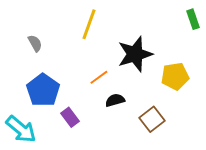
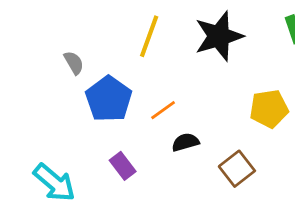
black star: (135, 54) -> (219, 36), moved
blue pentagon: (43, 90) -> (109, 99), moved

